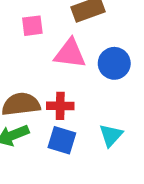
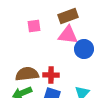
pink triangle: (70, 54) -> (68, 35), moved

